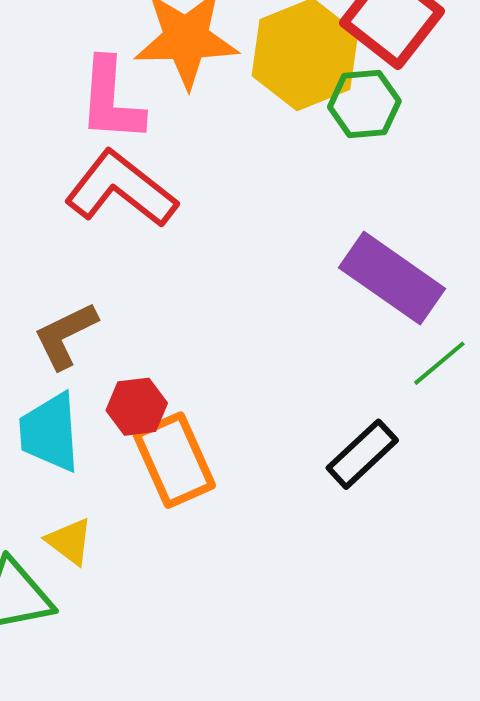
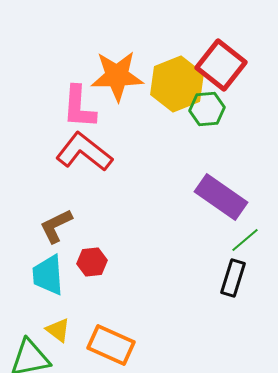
black rectangle: (362, 454) -> (233, 278), moved, turned -30
orange rectangle: (174, 460) -> (111, 345), moved, turned -42

